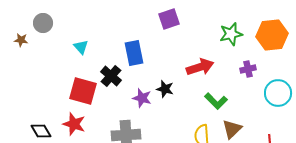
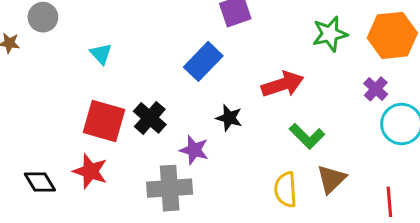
blue rectangle: (134, 53) -> (203, 61), moved, turned 55
purple cross: (248, 69) -> (376, 89), moved, turned -35
black cross: (111, 76) -> (150, 118), moved
purple star: (142, 98) -> (194, 150), moved

